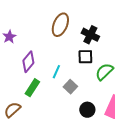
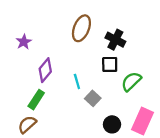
cyan line: (56, 72) -> (77, 81), turned -40
green rectangle: (32, 88) -> (36, 100), moved

